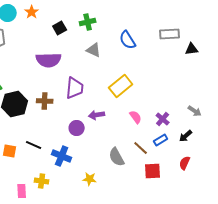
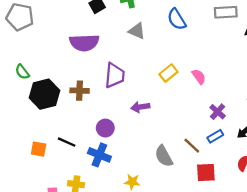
yellow rectangle: (121, 86) -> (168, 73), size x0.7
pink semicircle: (136, 117) -> (199, 77), moved
purple circle: (77, 128) -> (105, 128), moved

